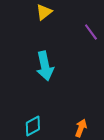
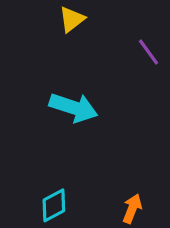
cyan arrow: (45, 66) -> (73, 107), turned -60

